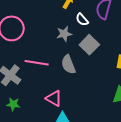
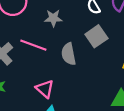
gray star: (64, 34) -> (53, 18), moved

